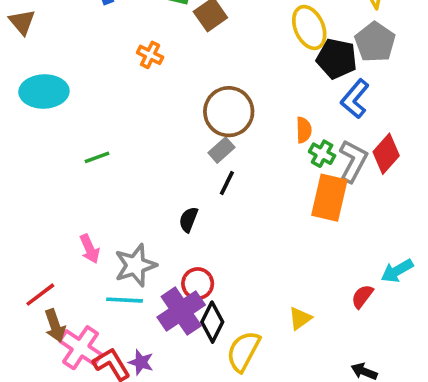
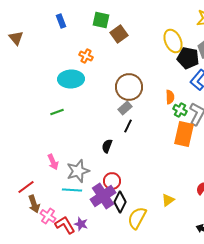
cyan ellipse: (44, 92) -> (71, 79), moved
pink cross: (81, 348) -> (48, 216), size x0.7

